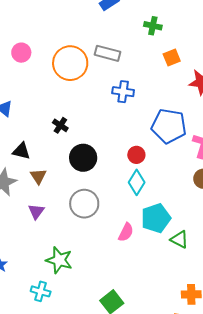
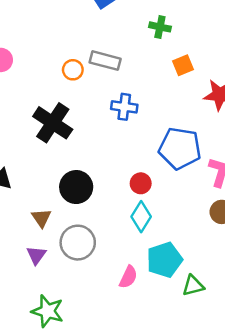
orange circle: (70, 63) -> (73, 70), moved, size x0.5
black cross: (60, 125) -> (53, 123), moved, size x2.0
brown triangle: (38, 176) -> (41, 218), moved
purple triangle: (36, 211) -> (36, 255), moved
green triangle: (179, 240) -> (193, 286), turned -42

